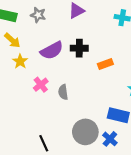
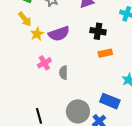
black cross: (79, 48) -> (98, 31), moved
yellow star: (20, 61) -> (37, 34), moved

